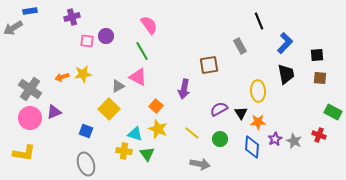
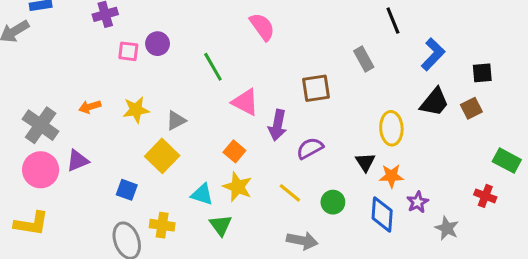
pink semicircle: (149, 25) -> (262, 27), moved
yellow star: (83, 74) -> (136, 110), moved
black trapezoid: (286, 74) -> (434, 102), turned 50
pink triangle: (138, 77) -> (245, 102), moved
brown square: (320, 78) -> (471, 108), moved, turned -32
purple semicircle: (219, 109) -> (310, 148), moved
gray star: (294, 141) -> (447, 228), moved
yellow cross: (124, 151) -> (162, 225), moved

